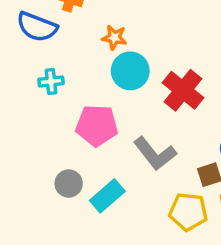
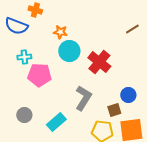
pink pentagon: (97, 125) -> (39, 75), moved
gray L-shape: (155, 154) -> (83, 98), turned -110
gray circle: (69, 184) -> (24, 115), moved

